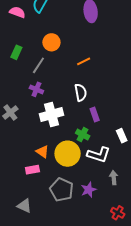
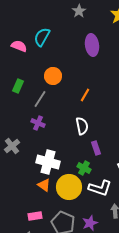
orange line: (84, 61) -> (85, 95), turned -32
white cross: (51, 115) -> (48, 162), moved, turned 30
pink rectangle: (32, 170) -> (35, 216), moved

